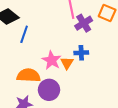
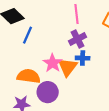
purple cross: (84, 23) -> (78, 39), moved
orange triangle: (67, 63) -> (68, 67), size x1.5

